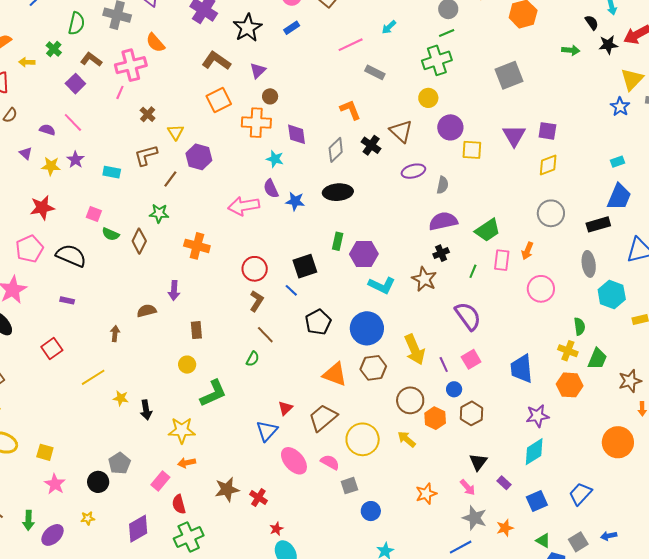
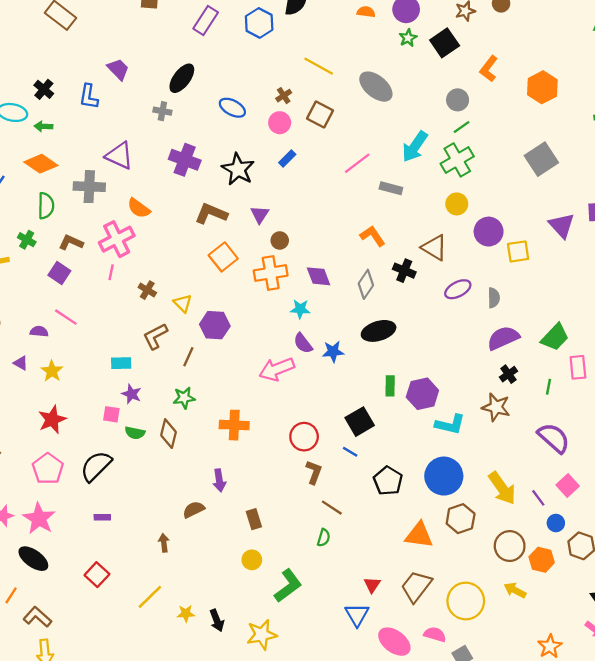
cyan arrow: (389, 27) -> (415, 147), moved, size x1.8
purple star: (75, 160) -> (131, 394), moved
yellow star: (51, 166) -> (52, 371), turned -30
black semicircle: (71, 256) -> (96, 466), turned -56

